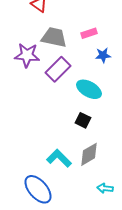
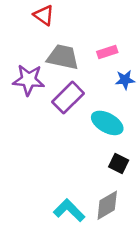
black square: (83, 120) -> (119, 163), moved

